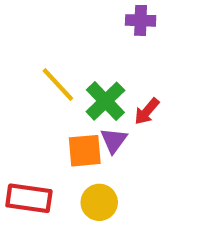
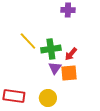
green cross: (105, 101) -> (51, 49), turned 36
orange square: (85, 151) -> (69, 73), moved

